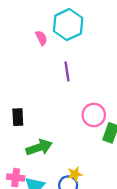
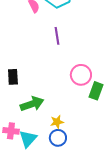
yellow star: (75, 174) -> (57, 122), moved

